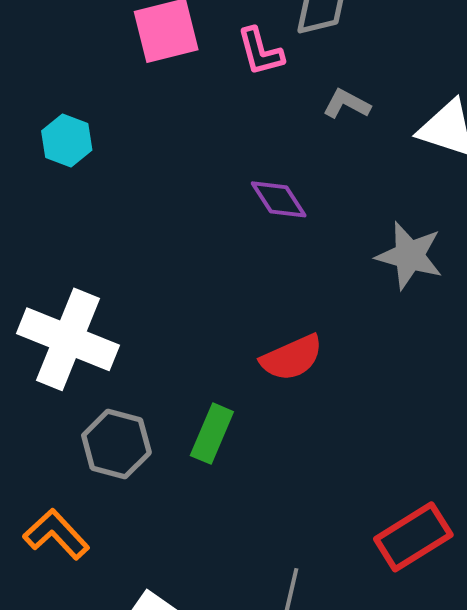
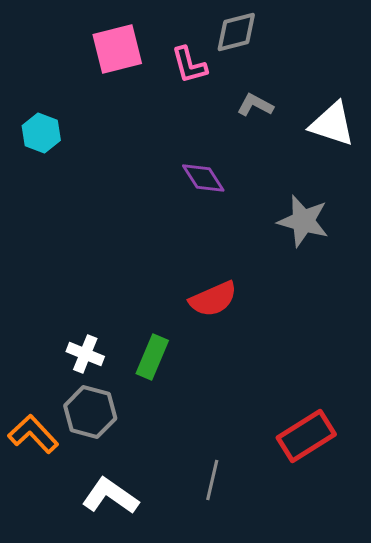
white cross: (68, 339) -> (85, 354), moved, size x0.5
gray hexagon: (116, 444) -> (90, 412), moved

